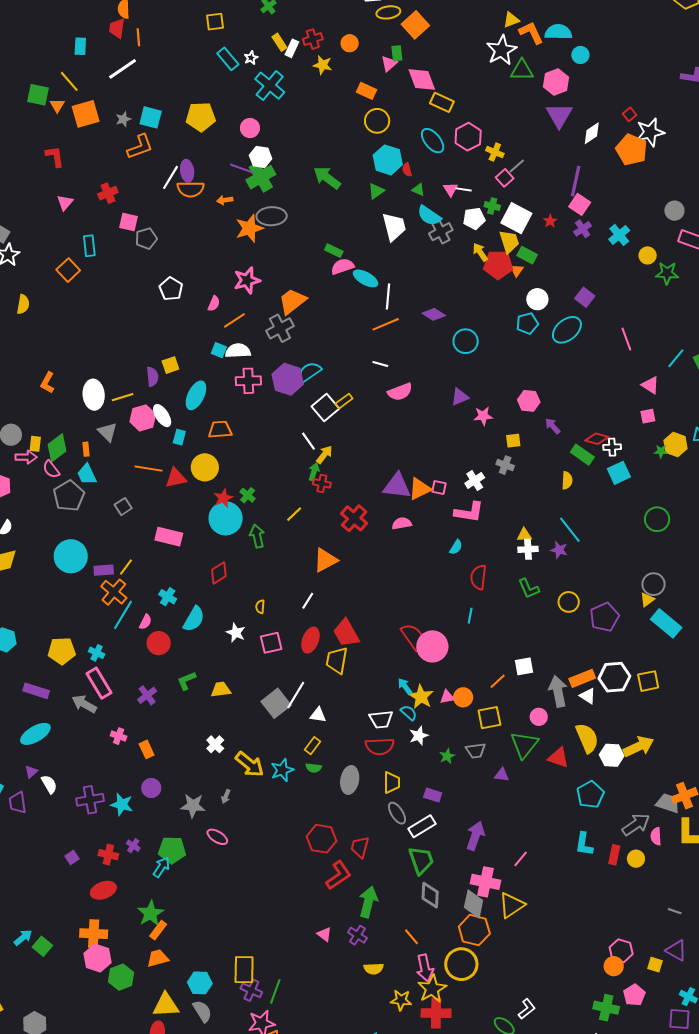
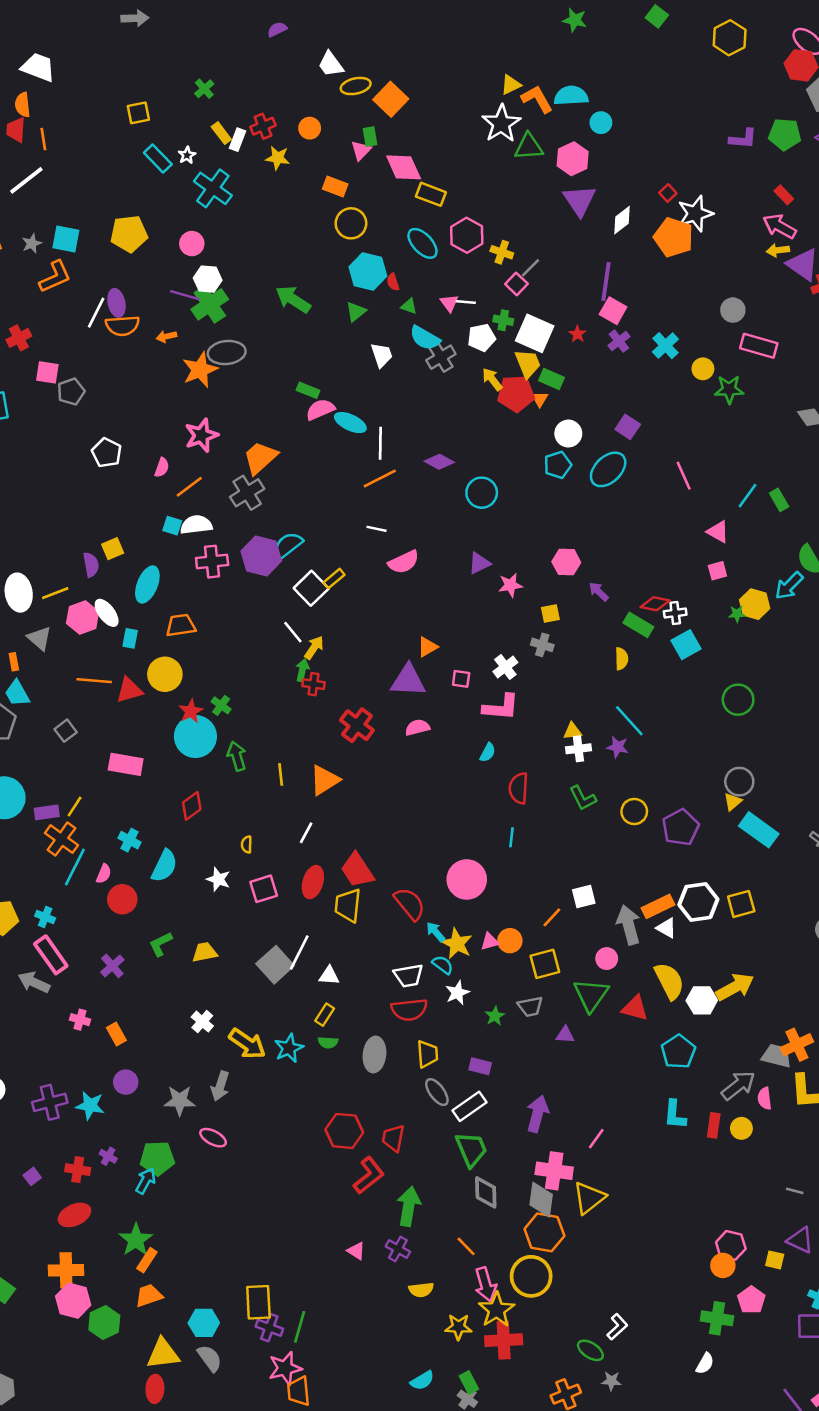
white trapezoid: (394, 227) -> (382, 355), size x0.7
orange triangle: (420, 489) -> (428, 647), moved, size x0.7
yellow line: (294, 514) -> (281, 774), moved, turned -48
red semicircle: (413, 637) -> (410, 904), moved
gray arrow: (226, 796) -> (220, 1086), size x1.6

